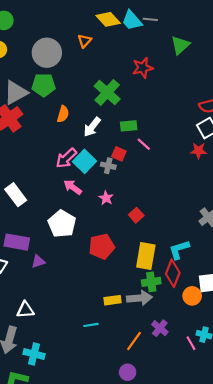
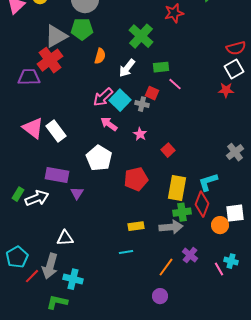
purple triangle: (38, 261) -> (77, 193), turned -40
yellow rectangle: (112, 300) -> (136, 226), moved

